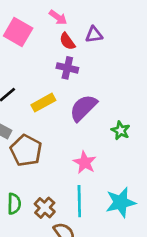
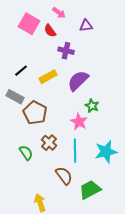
red semicircle: (67, 41) -> (50, 31), moved
green star: (121, 130) -> (92, 106), moved
green semicircle: (14, 204) -> (26, 153), turned -35
brown cross: (45, 208) -> (49, 143), moved

